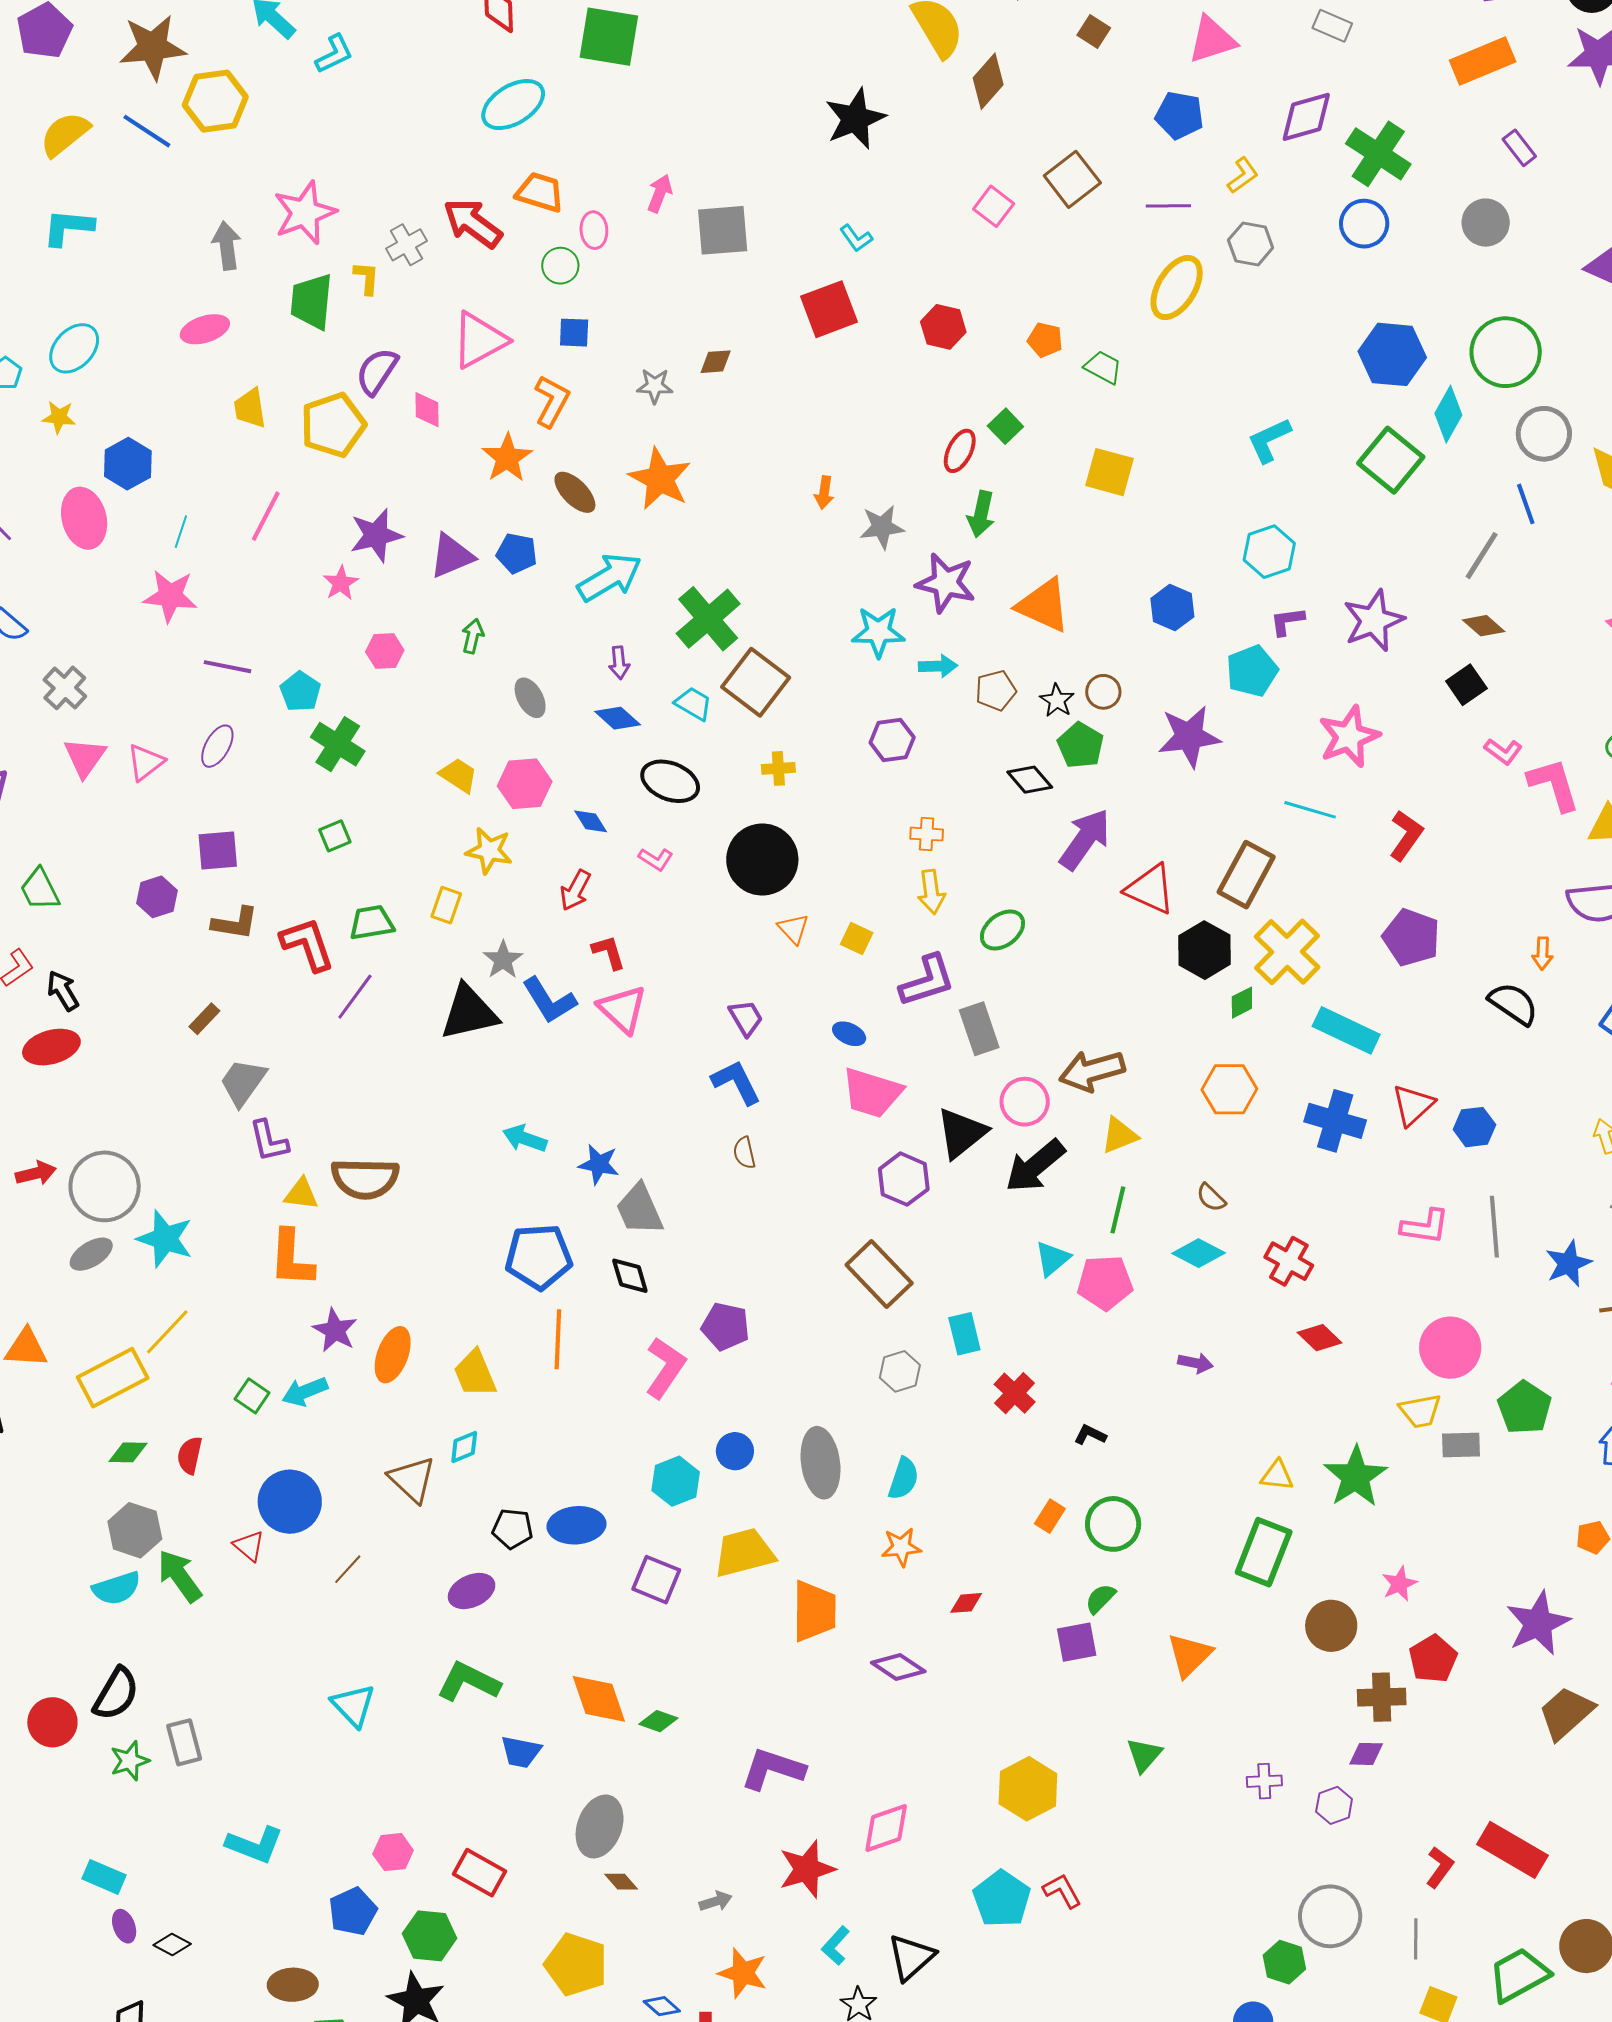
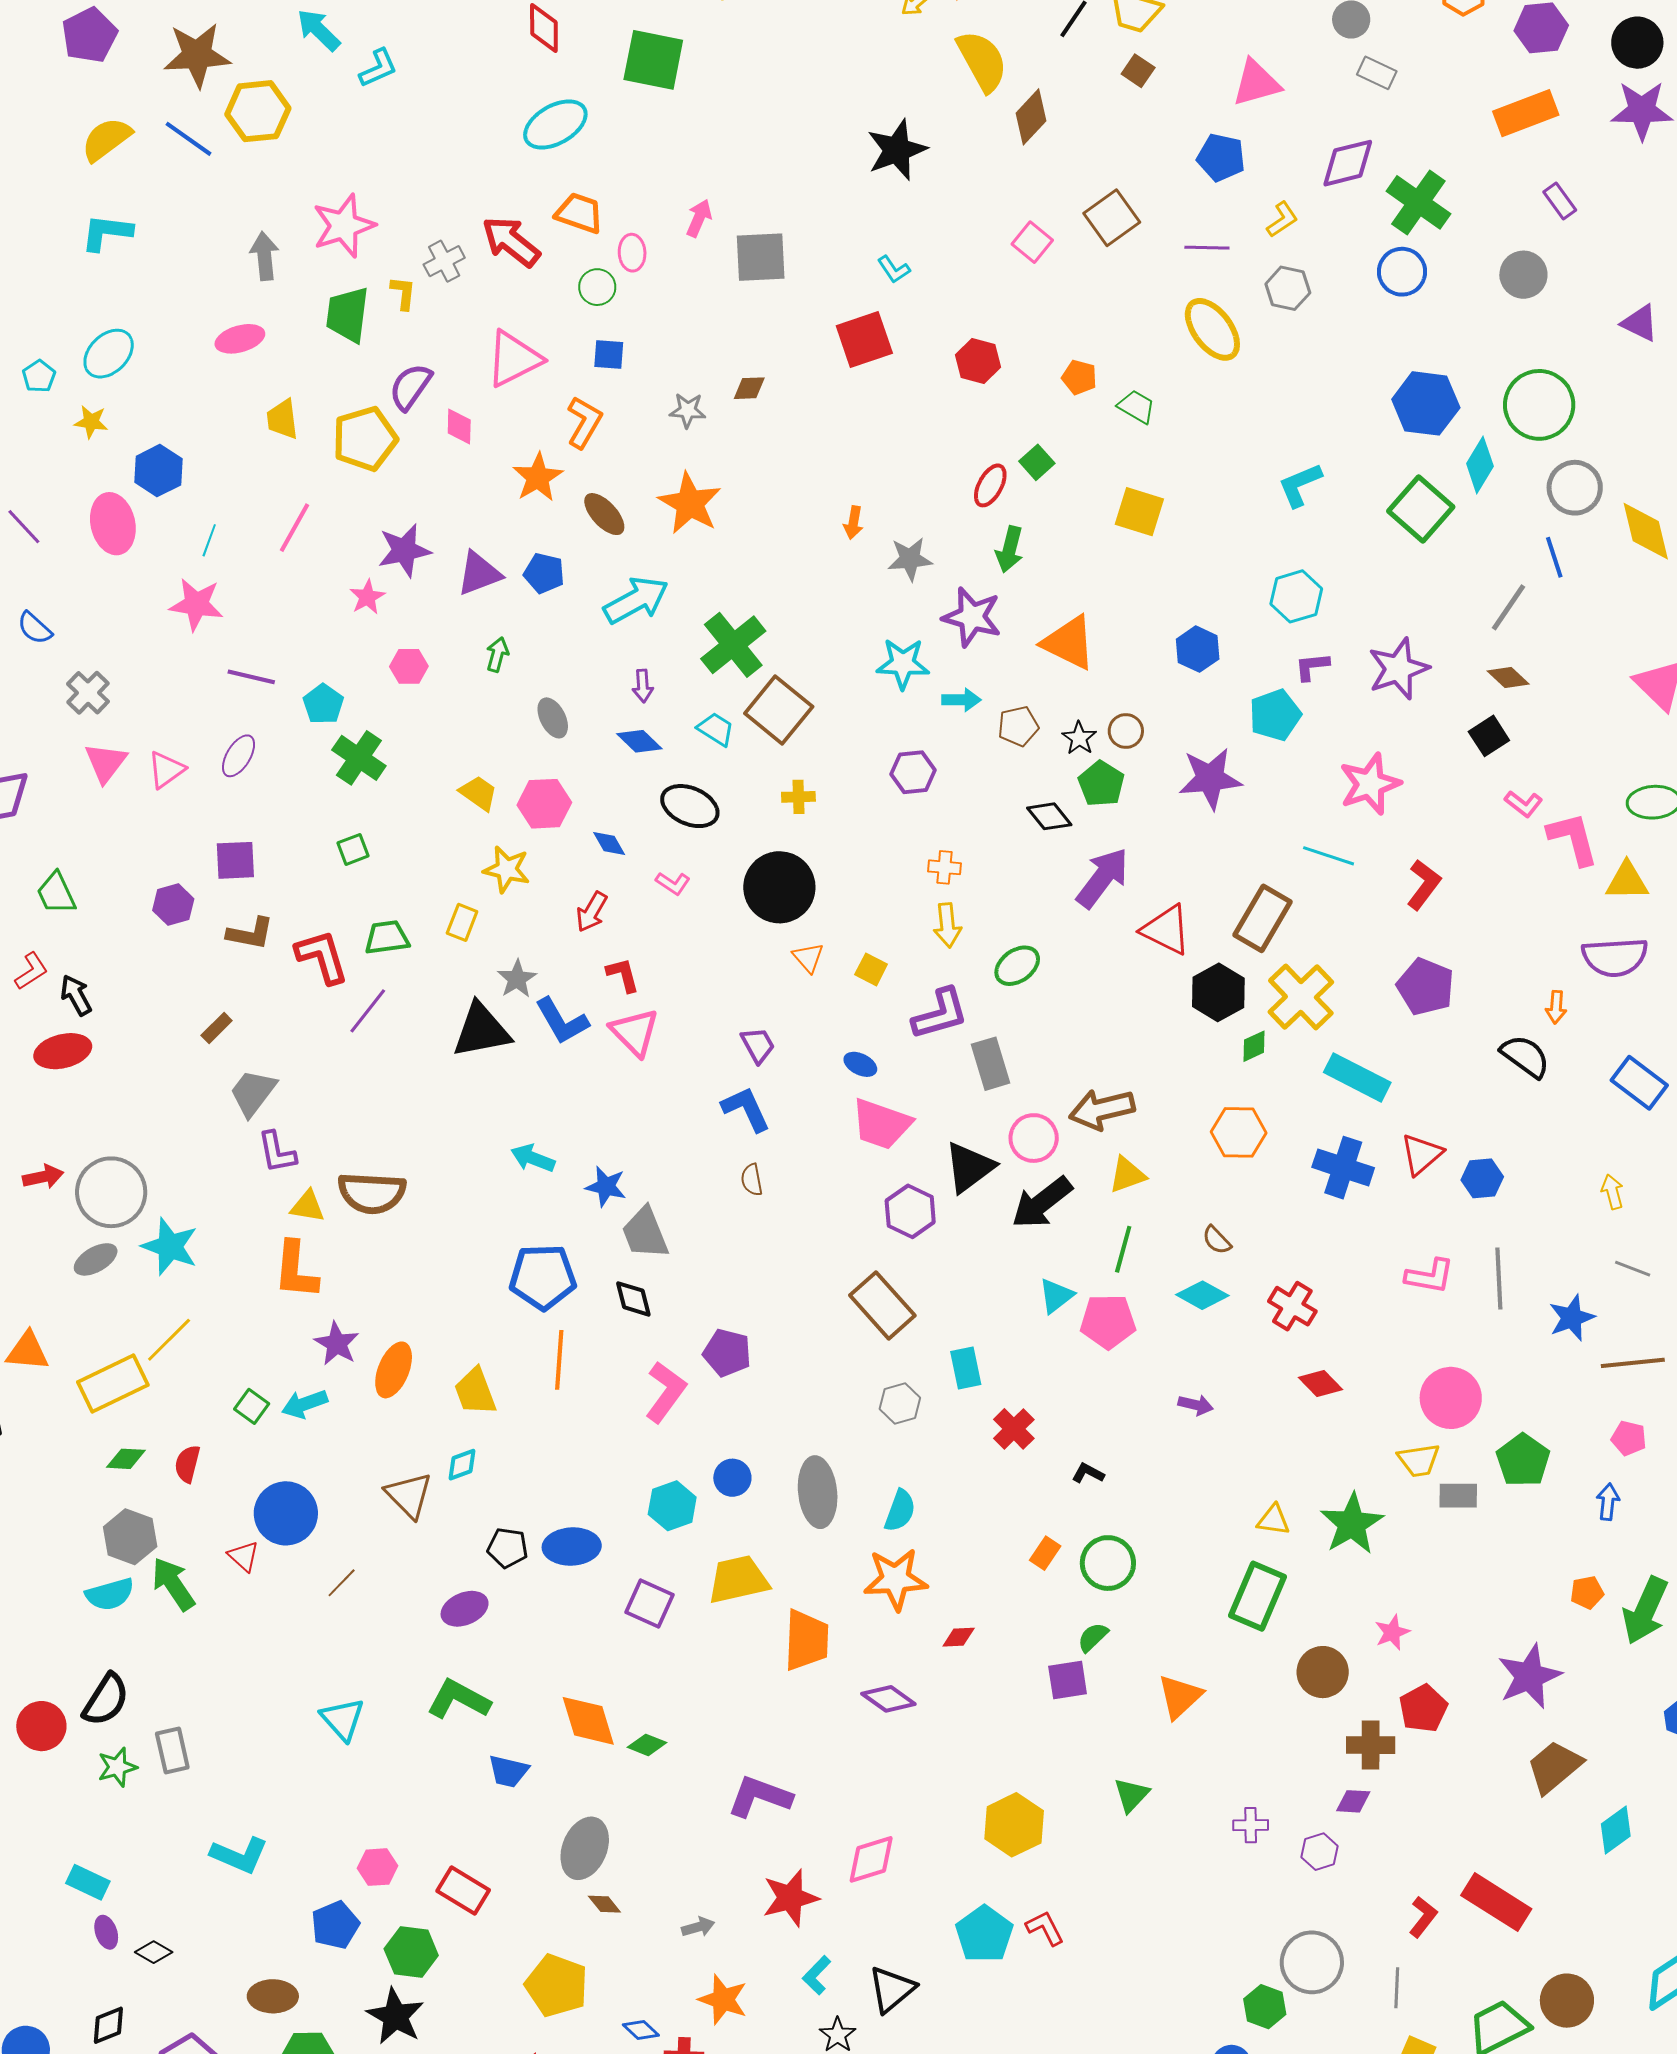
yellow ellipse: (1177, 288) -> (1212, 329), turned -70
orange star: (901, 1547) -> (896, 1579), size x1.6

